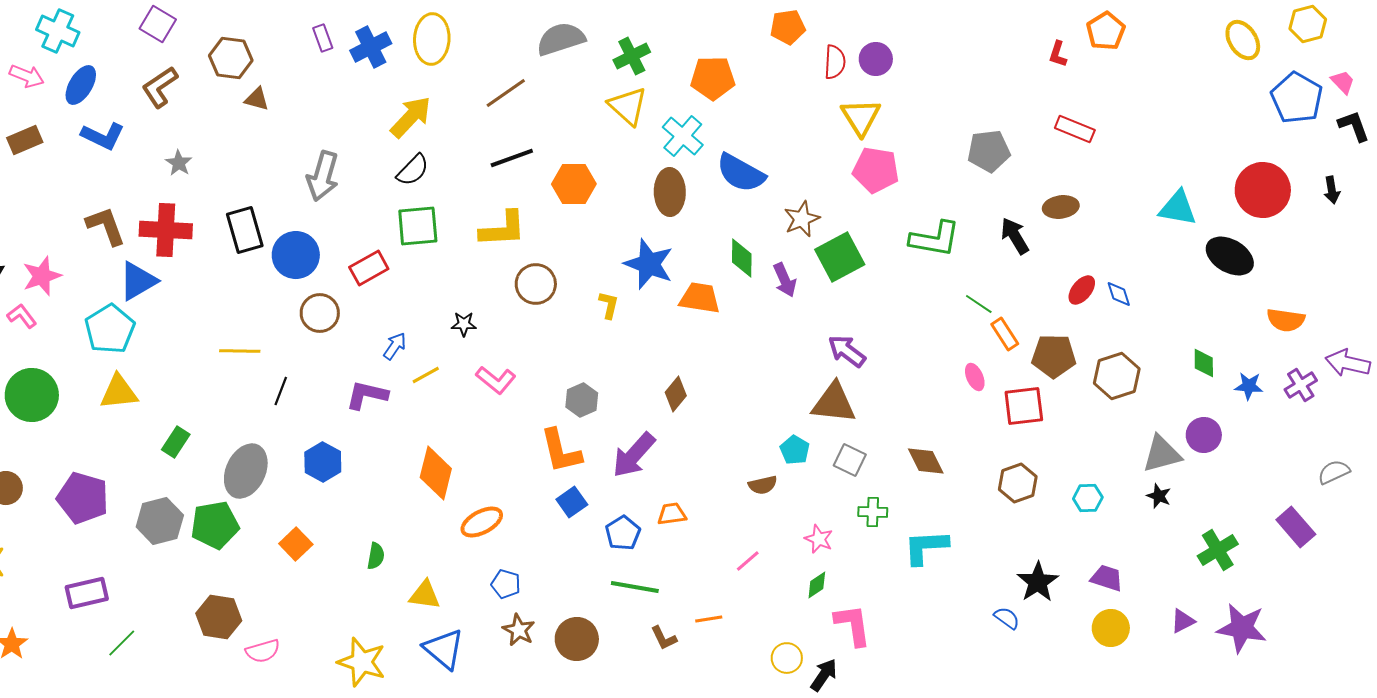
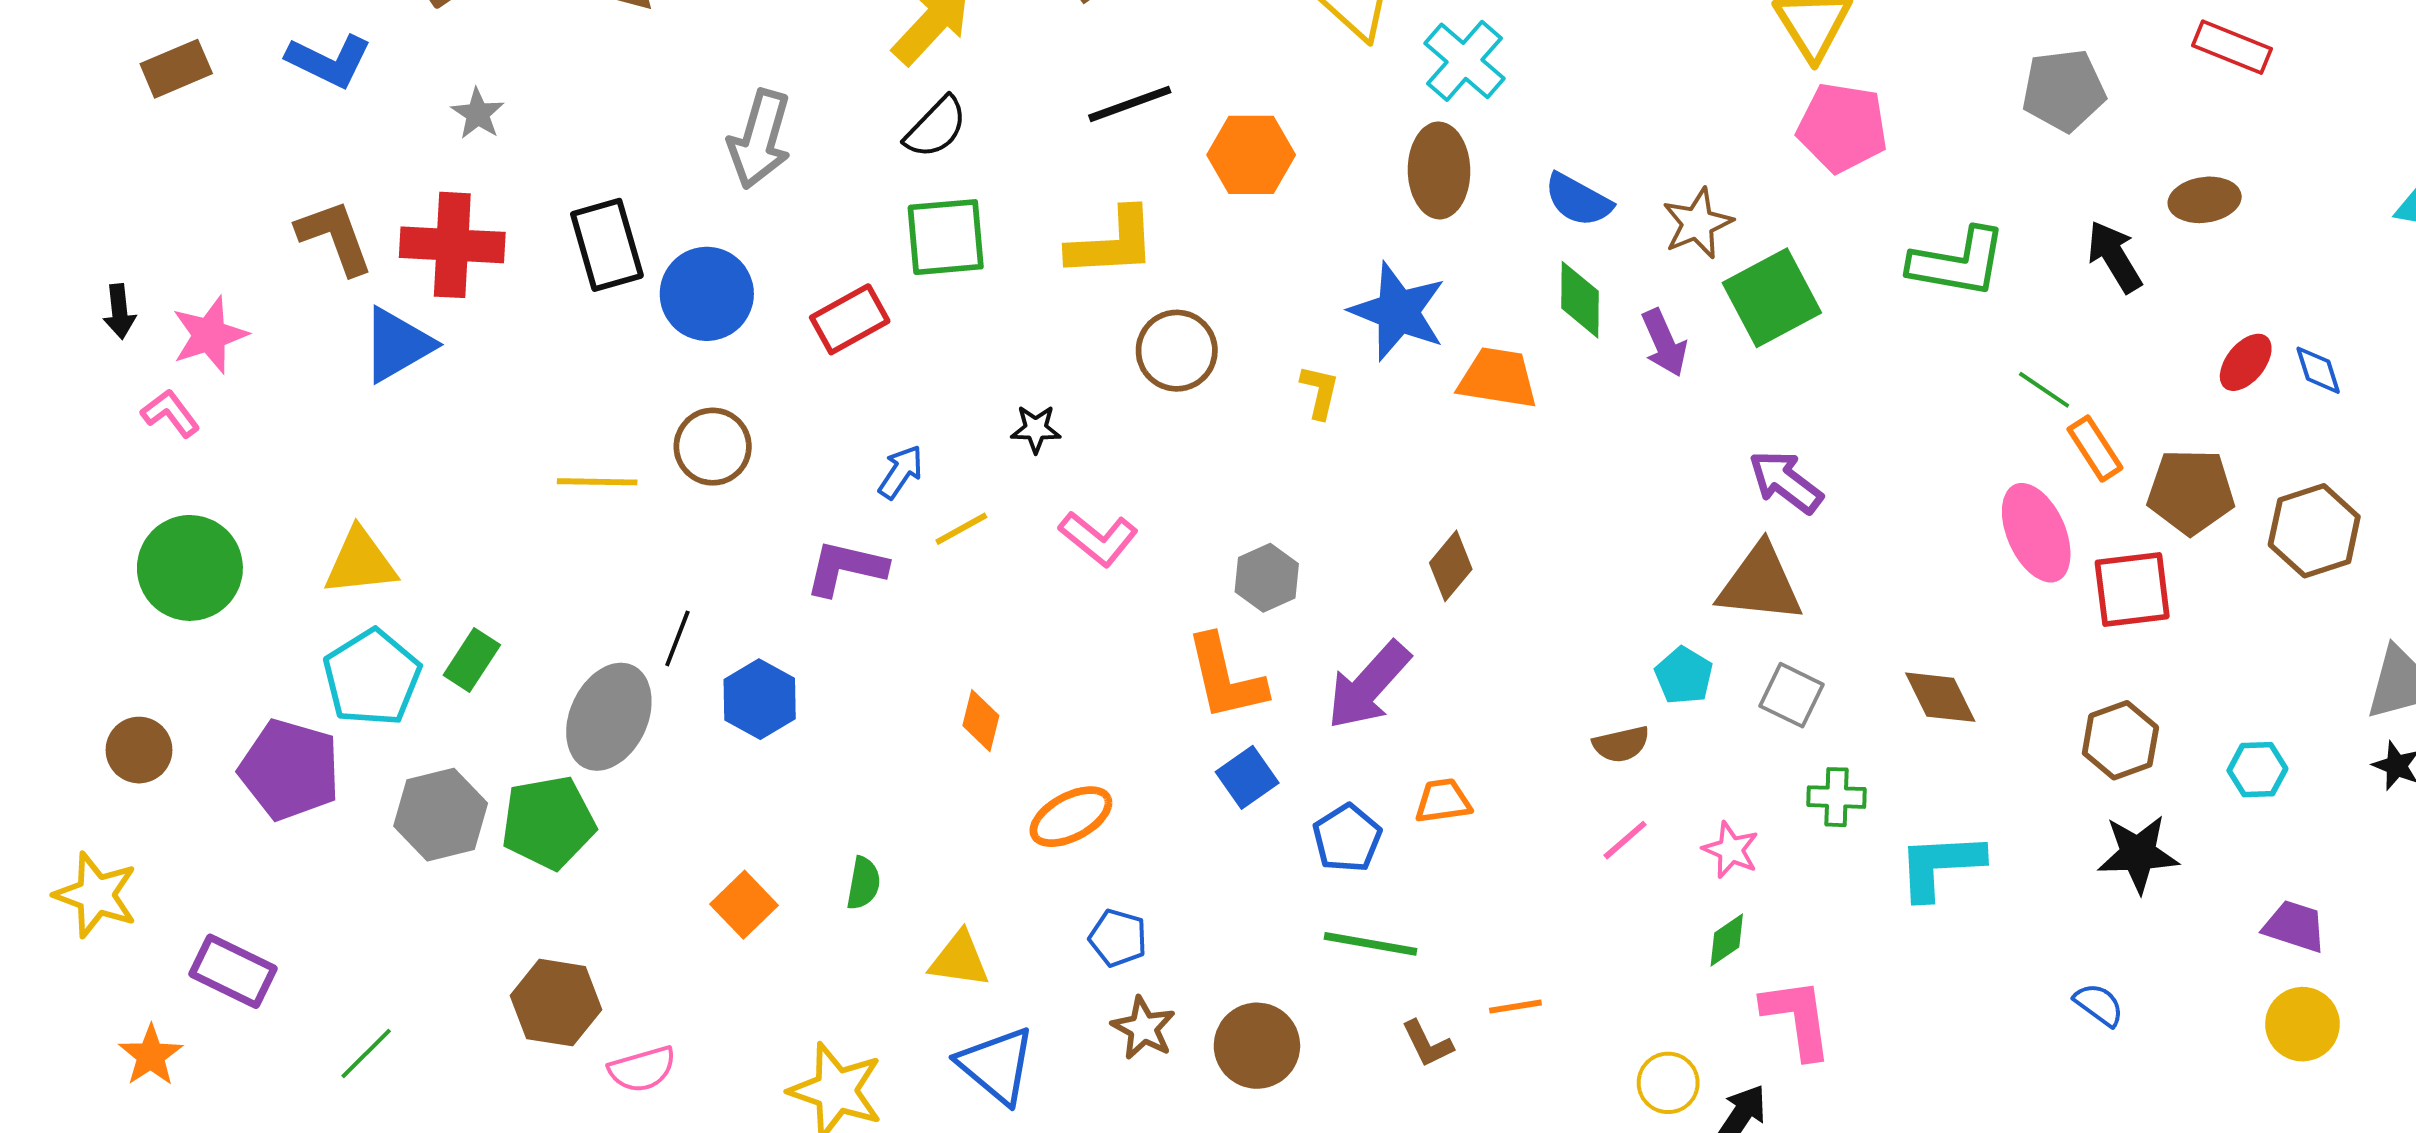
blue semicircle: (741, 173) -> (1578, 200), moved, size x0.7
brown circle: (320, 313) -> (713, 447), moved
cyan pentagon: (110, 329) -> (372, 678), moved
pink ellipse: (975, 377) -> (2036, 533), size x1.8
black line: (281, 391) -> (677, 638), moved
orange diamond: (436, 473) -> (981, 721), size x0.6
orange square: (296, 544) -> (744, 905), moved
pink line: (748, 561) -> (1625, 840), moved
black star: (1038, 582) -> (2138, 854), moved, turned 30
purple rectangle: (87, 593) -> (233, 971), moved, turned 39

